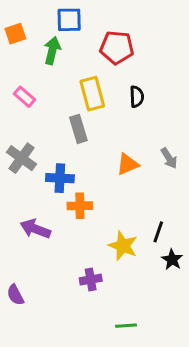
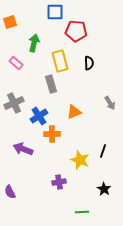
blue square: (69, 20) -> (55, 12), moved
green arrow: (52, 51) -> (34, 43), moved
gray cross: (21, 158) -> (14, 103), turned 30
orange triangle: (128, 164) -> (74, 112), moved
blue cross: (60, 178) -> (39, 116), turned -36
black star: (172, 260) -> (104, 189), moved

